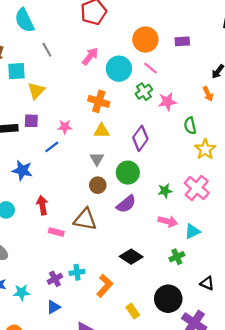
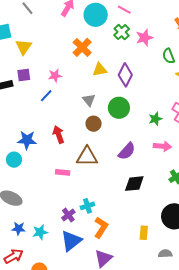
orange cross: (99, 101) -> (82, 47), turned 36
yellow triangle: (102, 131) -> (100, 70), moved
blue star: (22, 170) -> (27, 140), moved
purple semicircle: (126, 204) -> (127, 151), moved
red arrow: (42, 205) -> (58, 135), moved
black diamond: (131, 257) -> (134, 184), turned -30
orange L-shape: (105, 286) -> (101, 227), moved
blue triangle: (53, 307) -> (71, 241), size x1.6
yellow rectangle: (133, 311) -> (144, 233), turned 48

